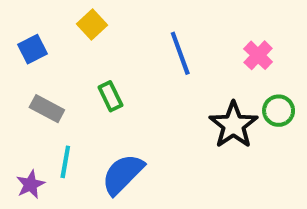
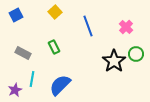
yellow square: (92, 25) -> (55, 12), moved
blue square: (33, 49) -> (16, 15), moved

